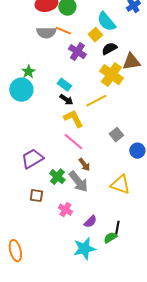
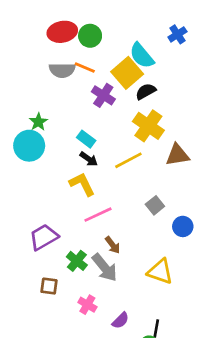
yellow square: (95, 35) -> (127, 73), size x1.6
brown triangle: (131, 62) -> (177, 155), moved
yellow L-shape: (73, 119) -> (82, 184), moved
pink line: (73, 142) -> (98, 215), turned -65

